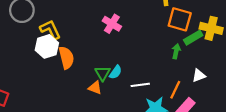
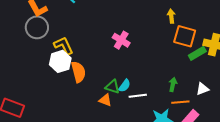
green arrow: (176, 51) -> (173, 84), moved
green triangle: (103, 73) -> (112, 87), turned -42
white line: (140, 85) -> (138, 96), moved
orange line: (175, 90) -> (180, 102), turned 60

